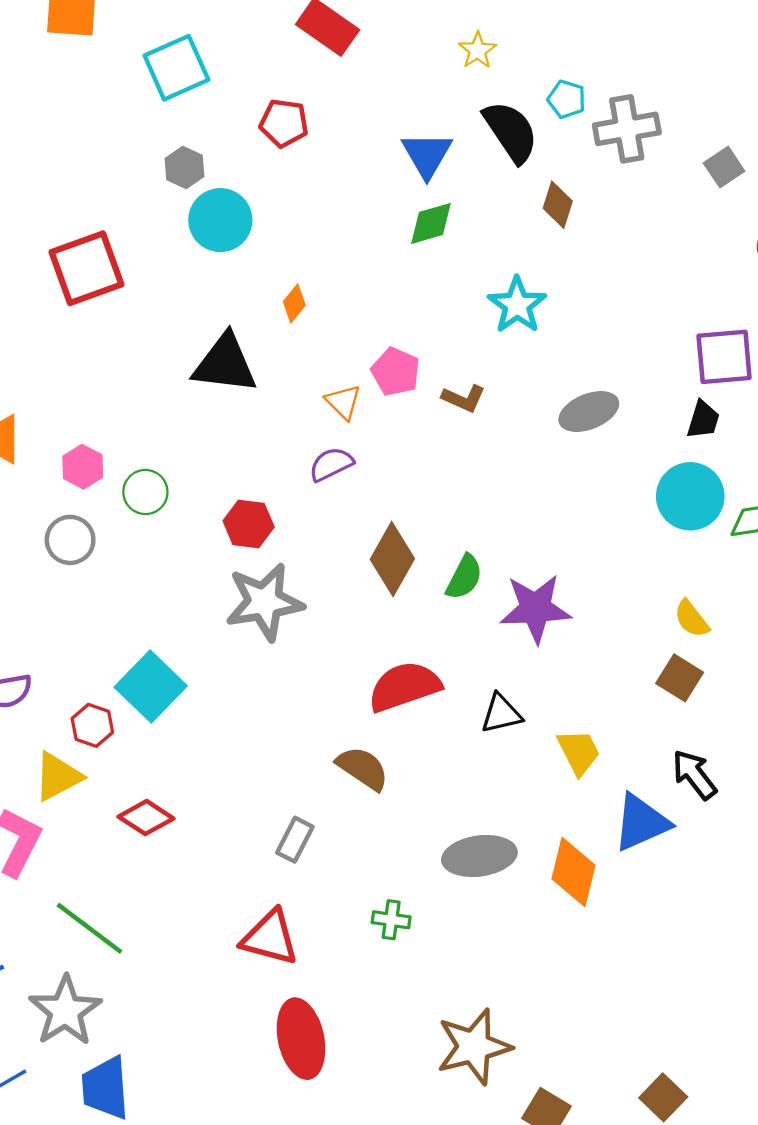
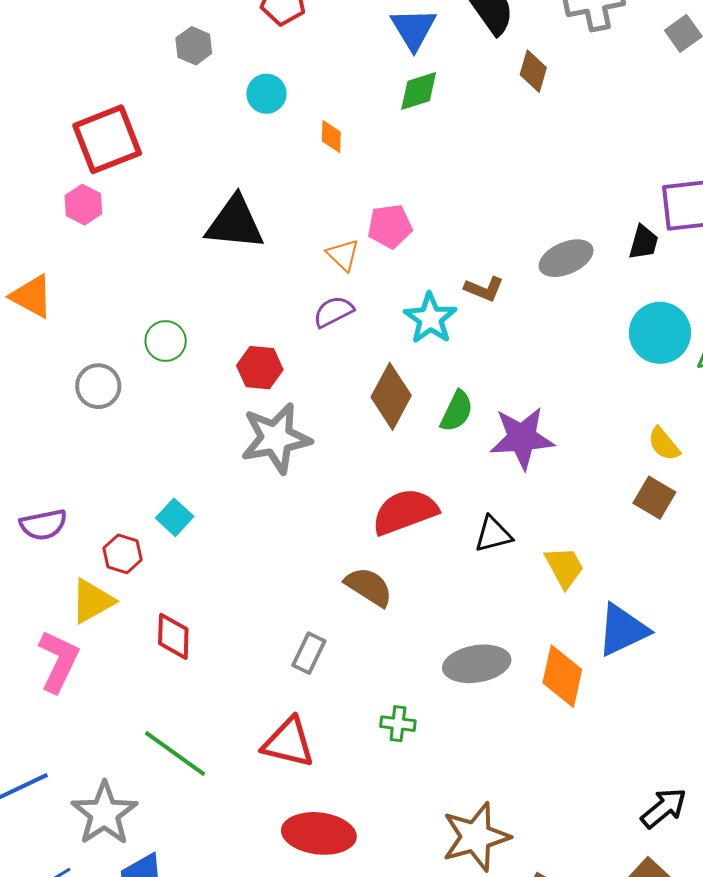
cyan circle: (220, 220) -> (266, 94), moved, size x0.7
orange diamond: (294, 303) -> (331, 137), moved, turned -36
cyan star: (517, 305) -> (430, 318), moved
pink pentagon: (396, 372) -> (390, 226), turned -30
brown L-shape: (464, 398) -> (484, 289), moved
black trapezoid: (703, 420) -> (643, 242), moved
pink hexagon: (83, 467) -> (83, 205), moved
cyan square: (151, 686) -> (175, 517), size x0.6
black arrow: (694, 775) -> (664, 808), moved, turned 90
red diamond: (146, 818) -> (173, 636), turned 60
green line: (89, 928) -> (175, 753), moved
red ellipse: (301, 1039) -> (319, 833), turned -70

